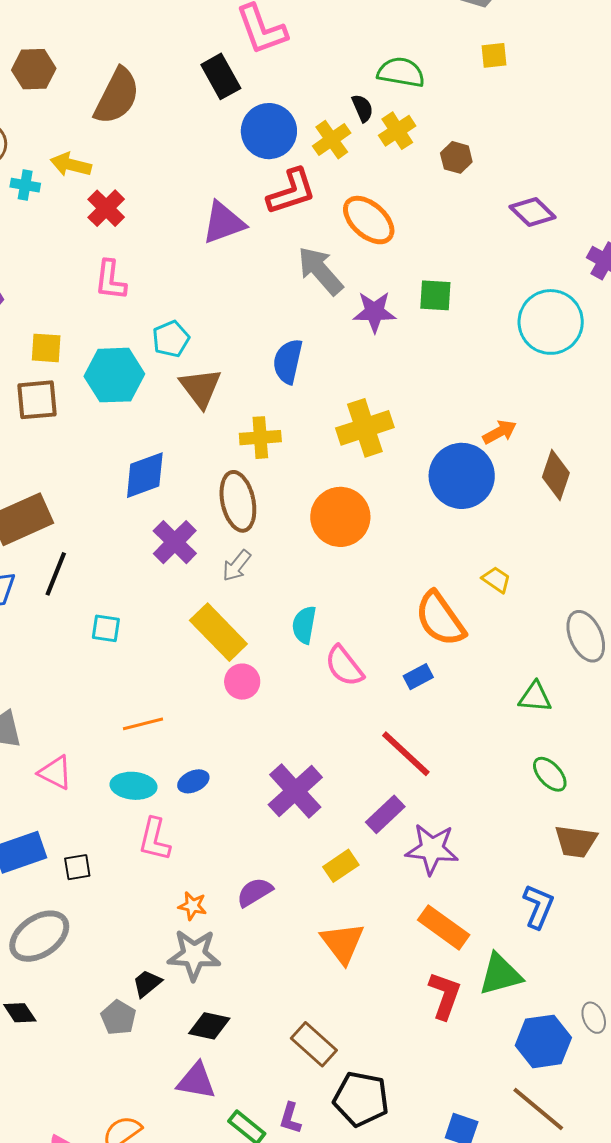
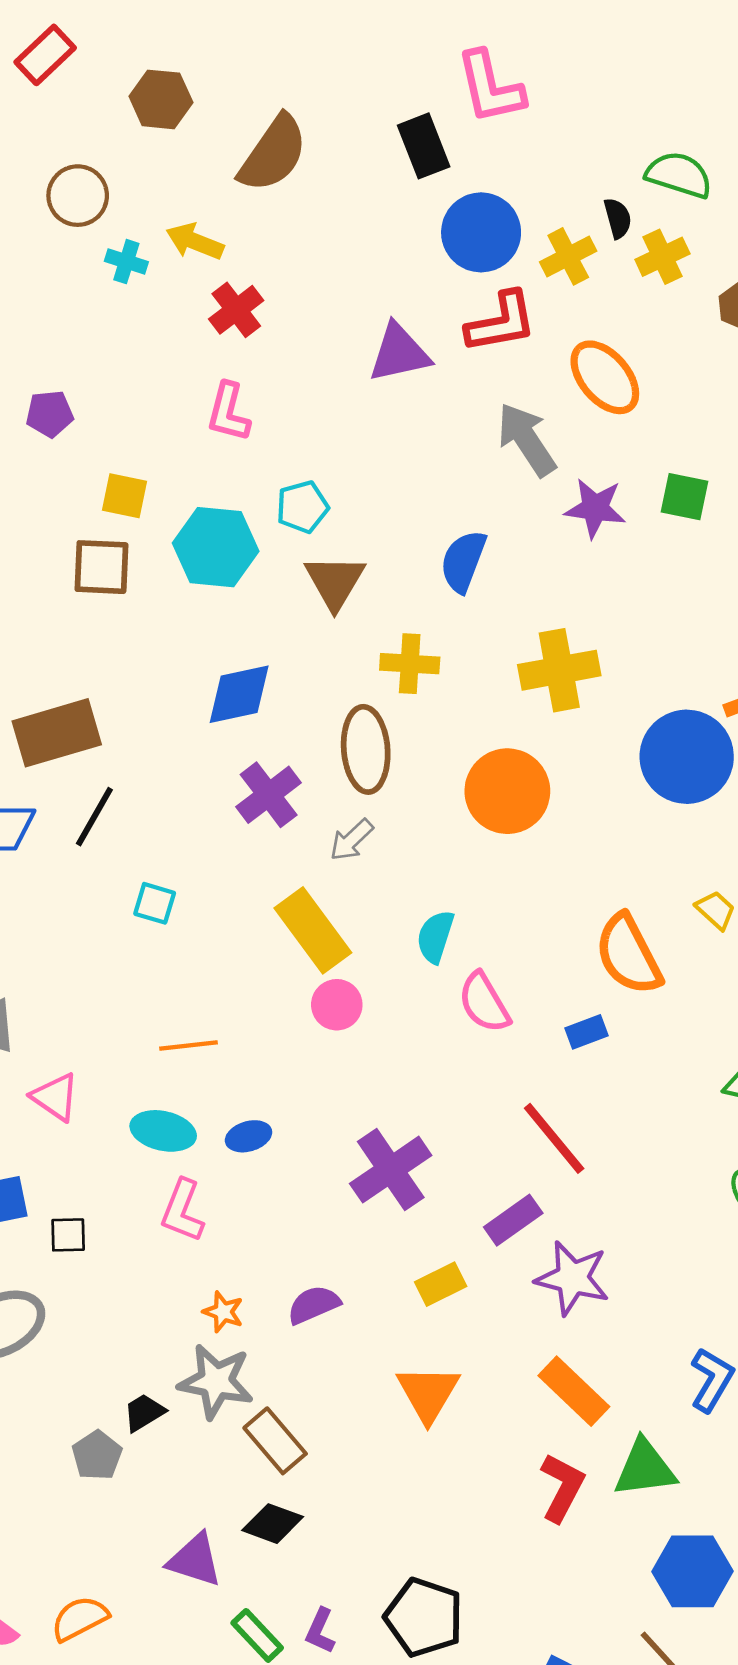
black diamond: (209, 1026) -> (273, 1524), moved
brown rectangle: (314, 1044) -> (275, 1441), moved

